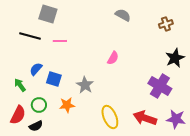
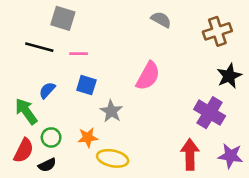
brown cross: (166, 24) -> (217, 31), size x1.5
pink semicircle: (113, 58) -> (148, 76), size x1.6
blue square: (54, 79) -> (86, 85), moved
green arrow: (20, 85) -> (26, 111), size x1.5
yellow ellipse: (110, 117) -> (113, 158), moved, turned -55
red arrow: (145, 118) -> (190, 154), turned 70

